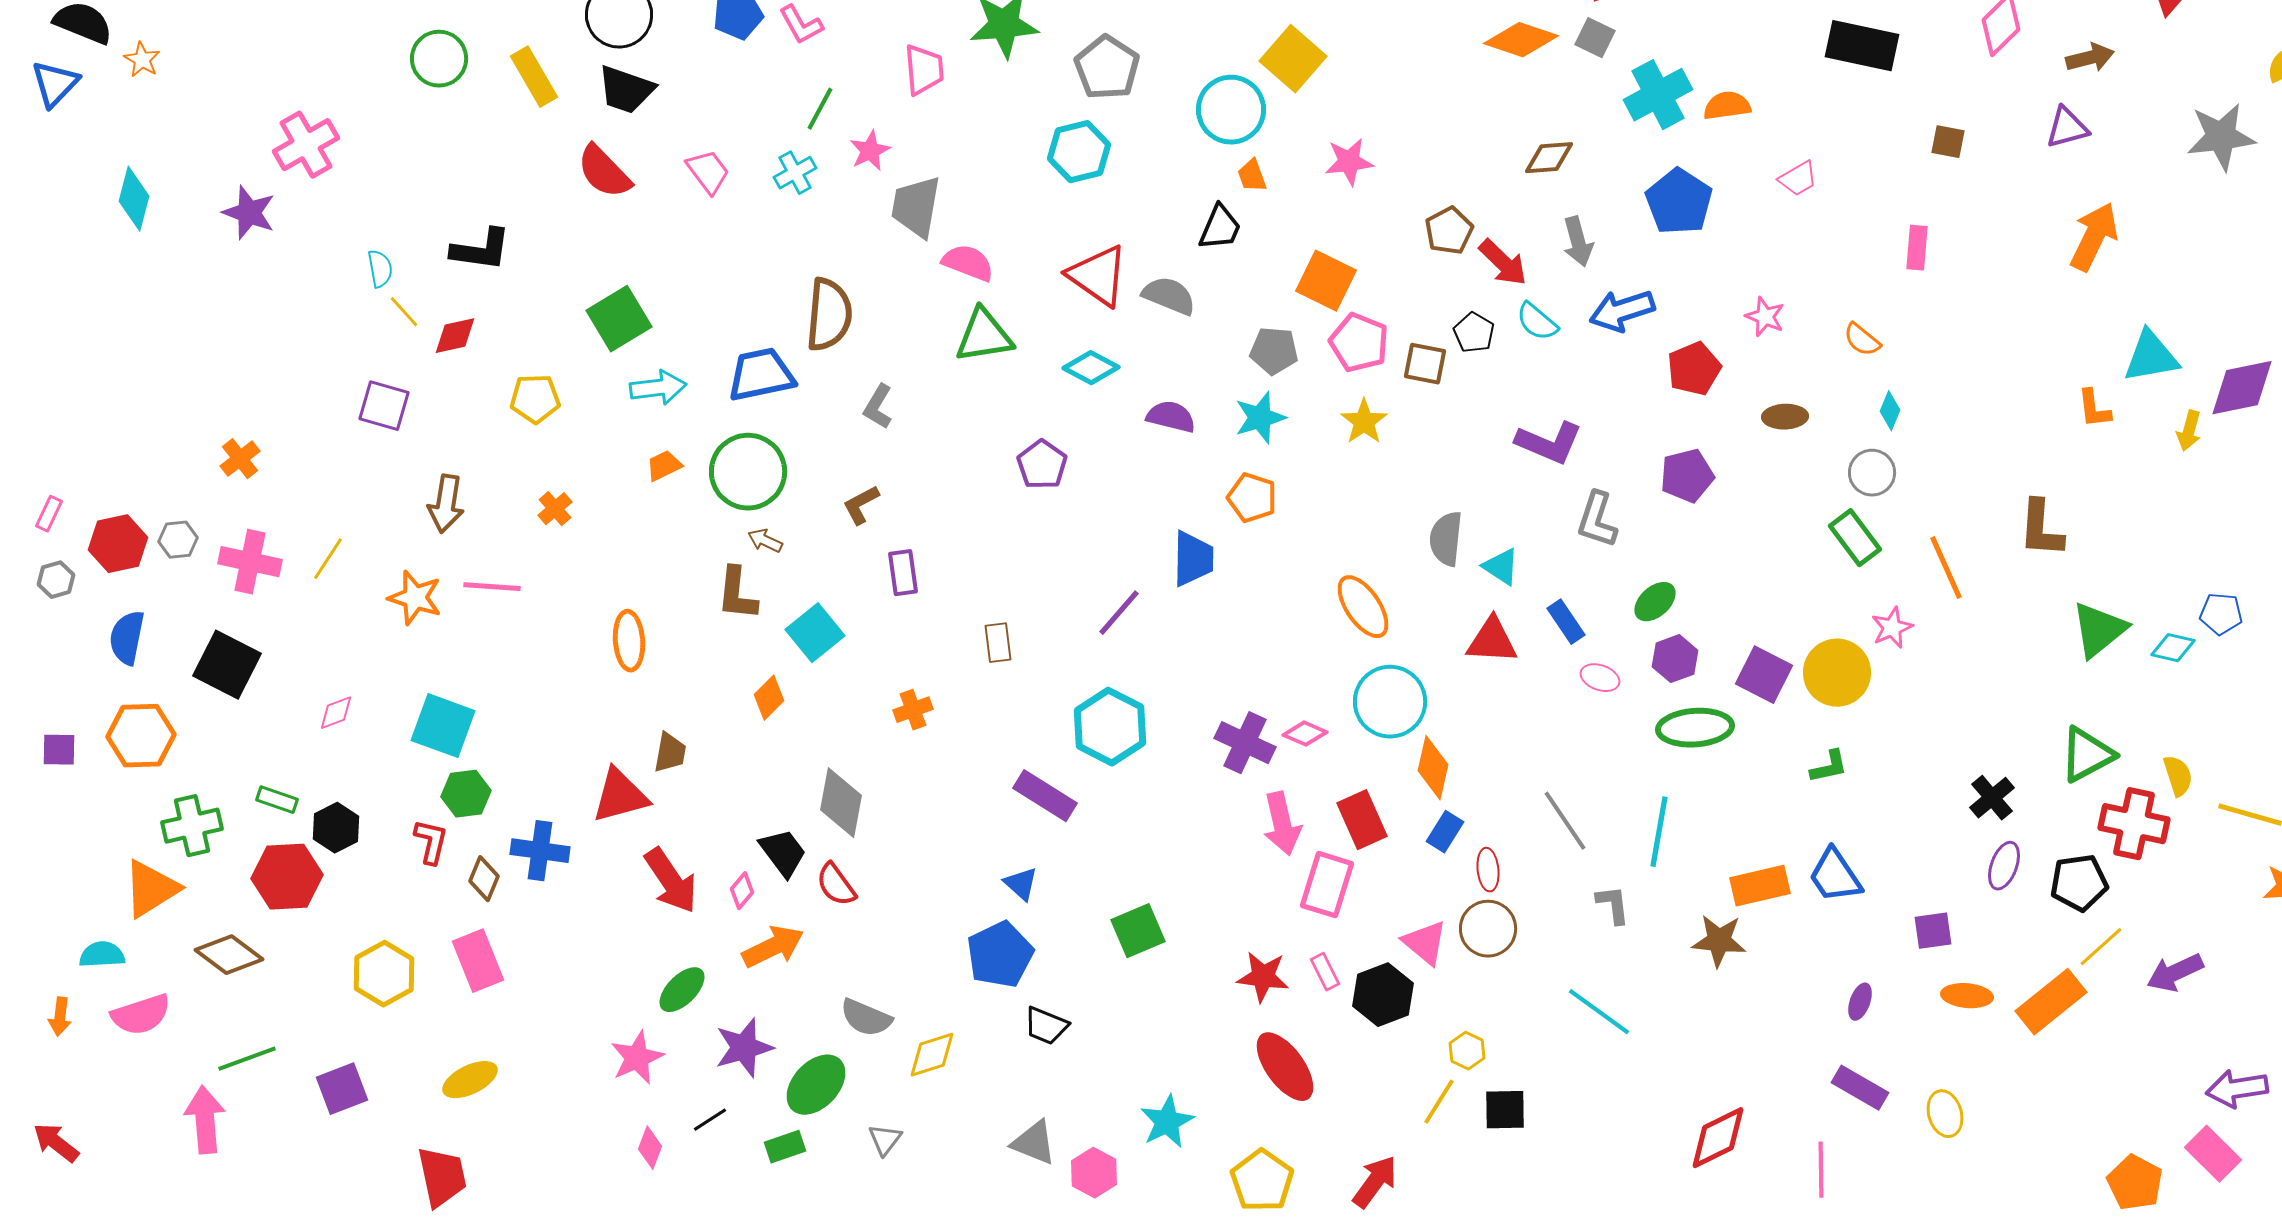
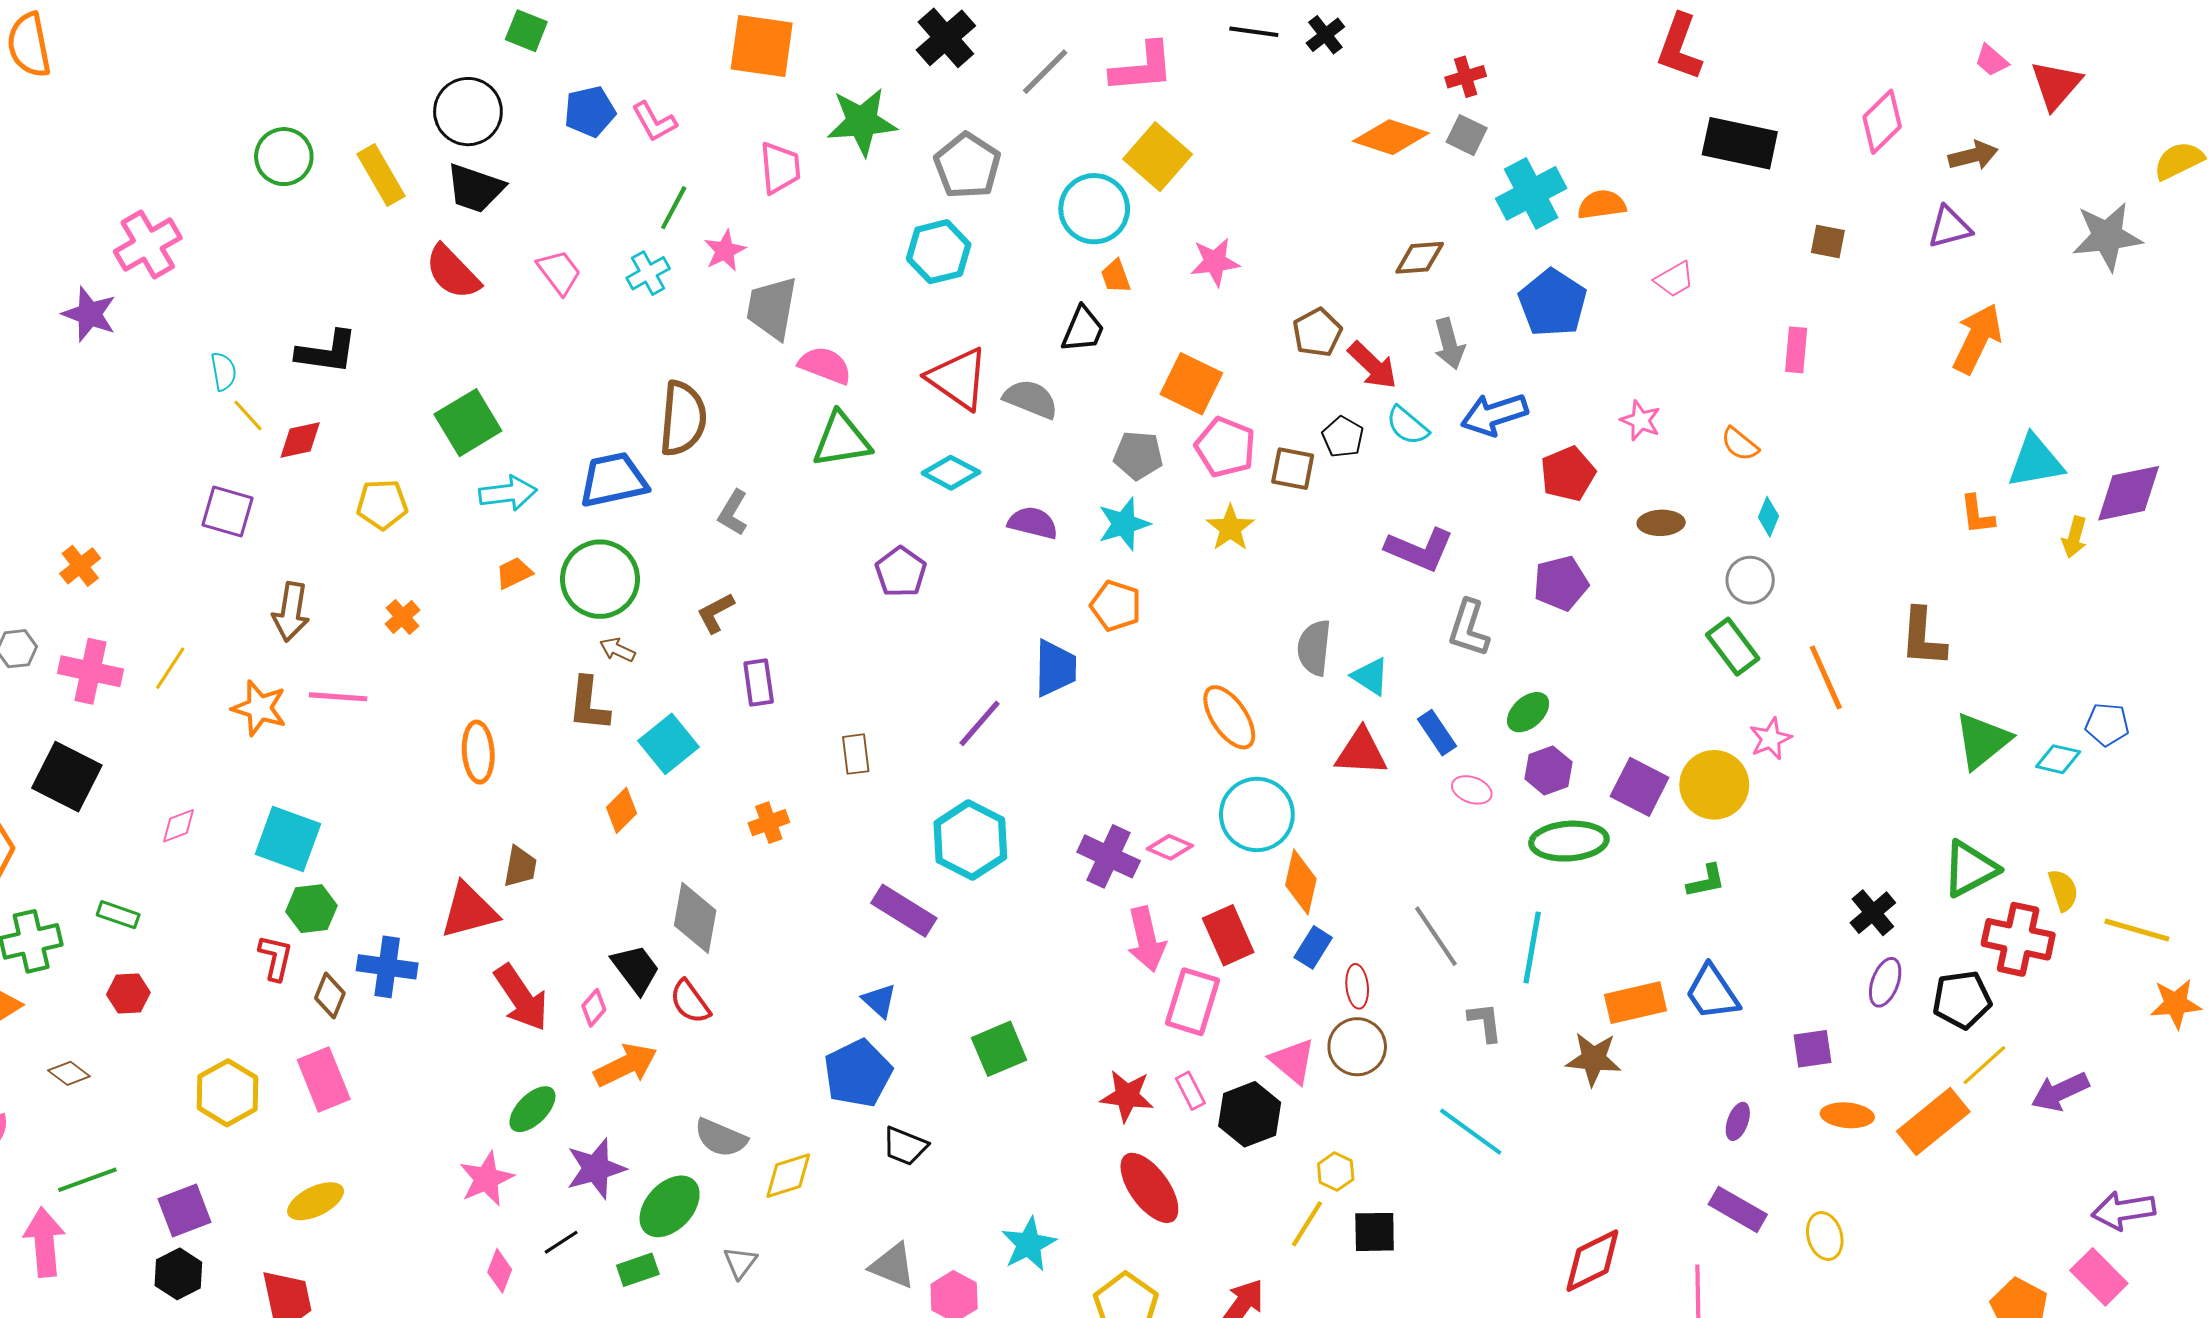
black hexagon: (336, 828) -> (178, 1274), moved
red hexagon: (287, 877) -> (128, 994), size x0.6
brown diamond: (229, 955) -> (69, 1073), size x0.6

